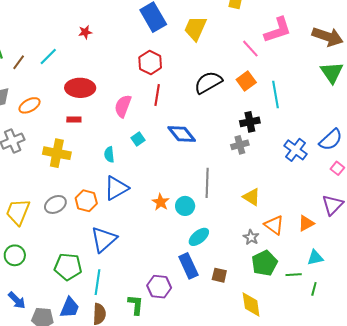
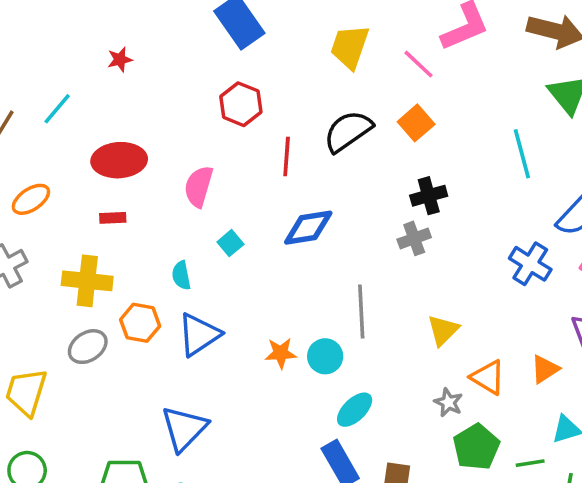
yellow trapezoid: (195, 28) -> (350, 47), moved
cyan line: (276, 94) -> (522, 154), moved
red line: (157, 95) -> (287, 156), moved
blue diamond: (182, 134) -> (308, 228), turned -56
blue cross: (296, 150) -> (530, 264), moved
yellow triangle: (252, 197) -> (443, 330), turned 48
orange hexagon: (86, 201) -> (140, 323), moved
orange star: (161, 202) -> (281, 353), turned -30
gray ellipse: (55, 204) -> (88, 347), moved

